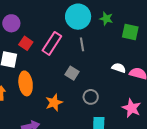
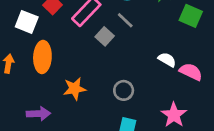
gray line: (82, 44) -> (125, 20), turned -48
gray square: (72, 73) -> (105, 36), moved

